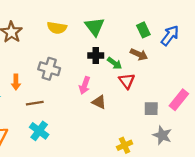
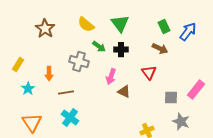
yellow semicircle: (57, 28) -> (86, 25), turned 30
green arrow: (115, 63) -> (99, 47), moved

